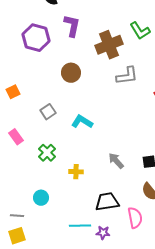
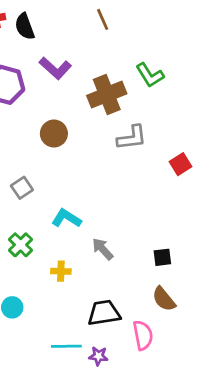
purple L-shape: (72, 26) -> (55, 68), turned 120
cyan L-shape: (82, 122) -> (66, 218), moved
gray arrow: (116, 161) -> (103, 249), moved

